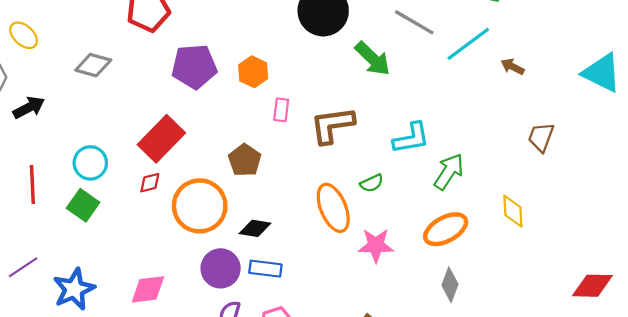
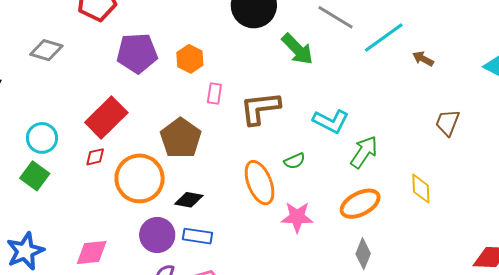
cyan L-shape: (411, 138) -> (331, 121), turned 36
brown pentagon: (245, 160) -> (181, 138), size x1.4

